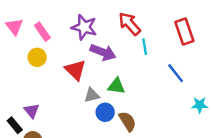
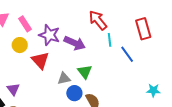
purple star: (84, 27) -> (49, 35), moved
red triangle: (75, 70) -> (40, 60), moved
blue line: (176, 73) -> (127, 54), moved
green triangle: (116, 86) -> (85, 72), turned 42

